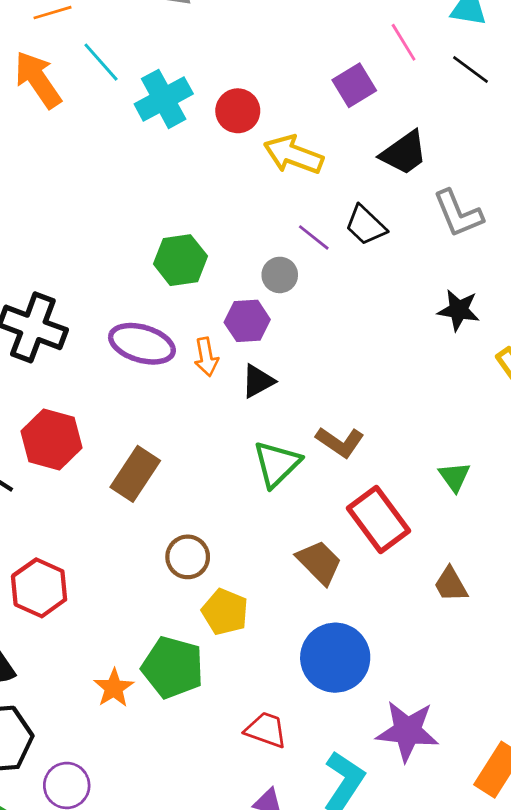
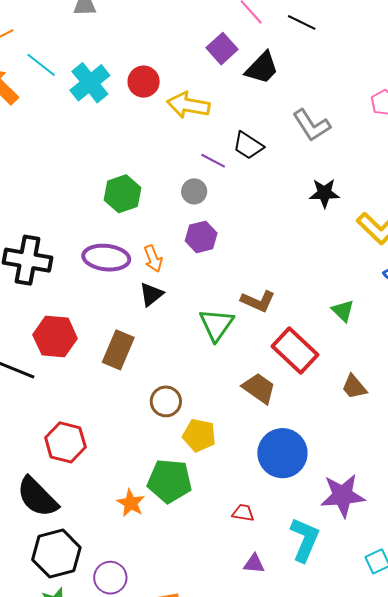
black trapezoid: (404, 153) -> (262, 68), moved
purple hexagon: (247, 321) -> (201, 237), moved
black triangle: (258, 381) -> (151, 294), moved
red trapezoid: (266, 730) -> (243, 513), size x0.7

